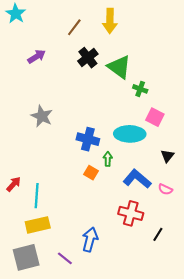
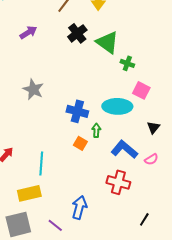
pink semicircle: (165, 189) -> (151, 159), turned -56
cyan line: (37, 196) -> (41, 163), moved
black line: (158, 234) -> (144, 219), moved

